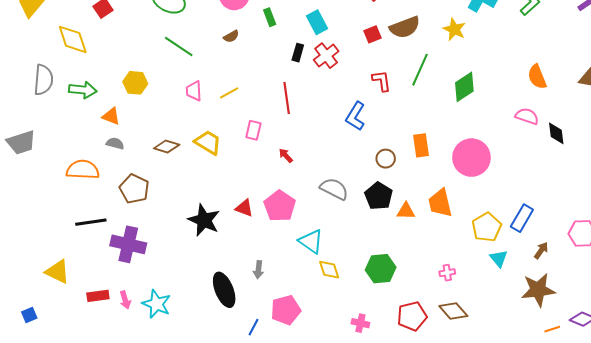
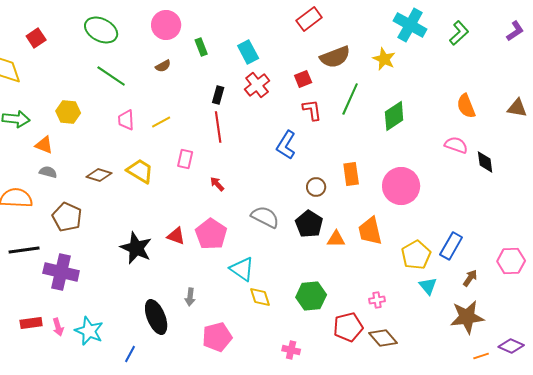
red square: (373, 34) -> (303, 79), moved
black rectangle: (298, 53) -> (218, 95), moved
red pentagon: (412, 316) -> (348, 327), moved
blue line: (253, 327) -> (130, 354), moved

